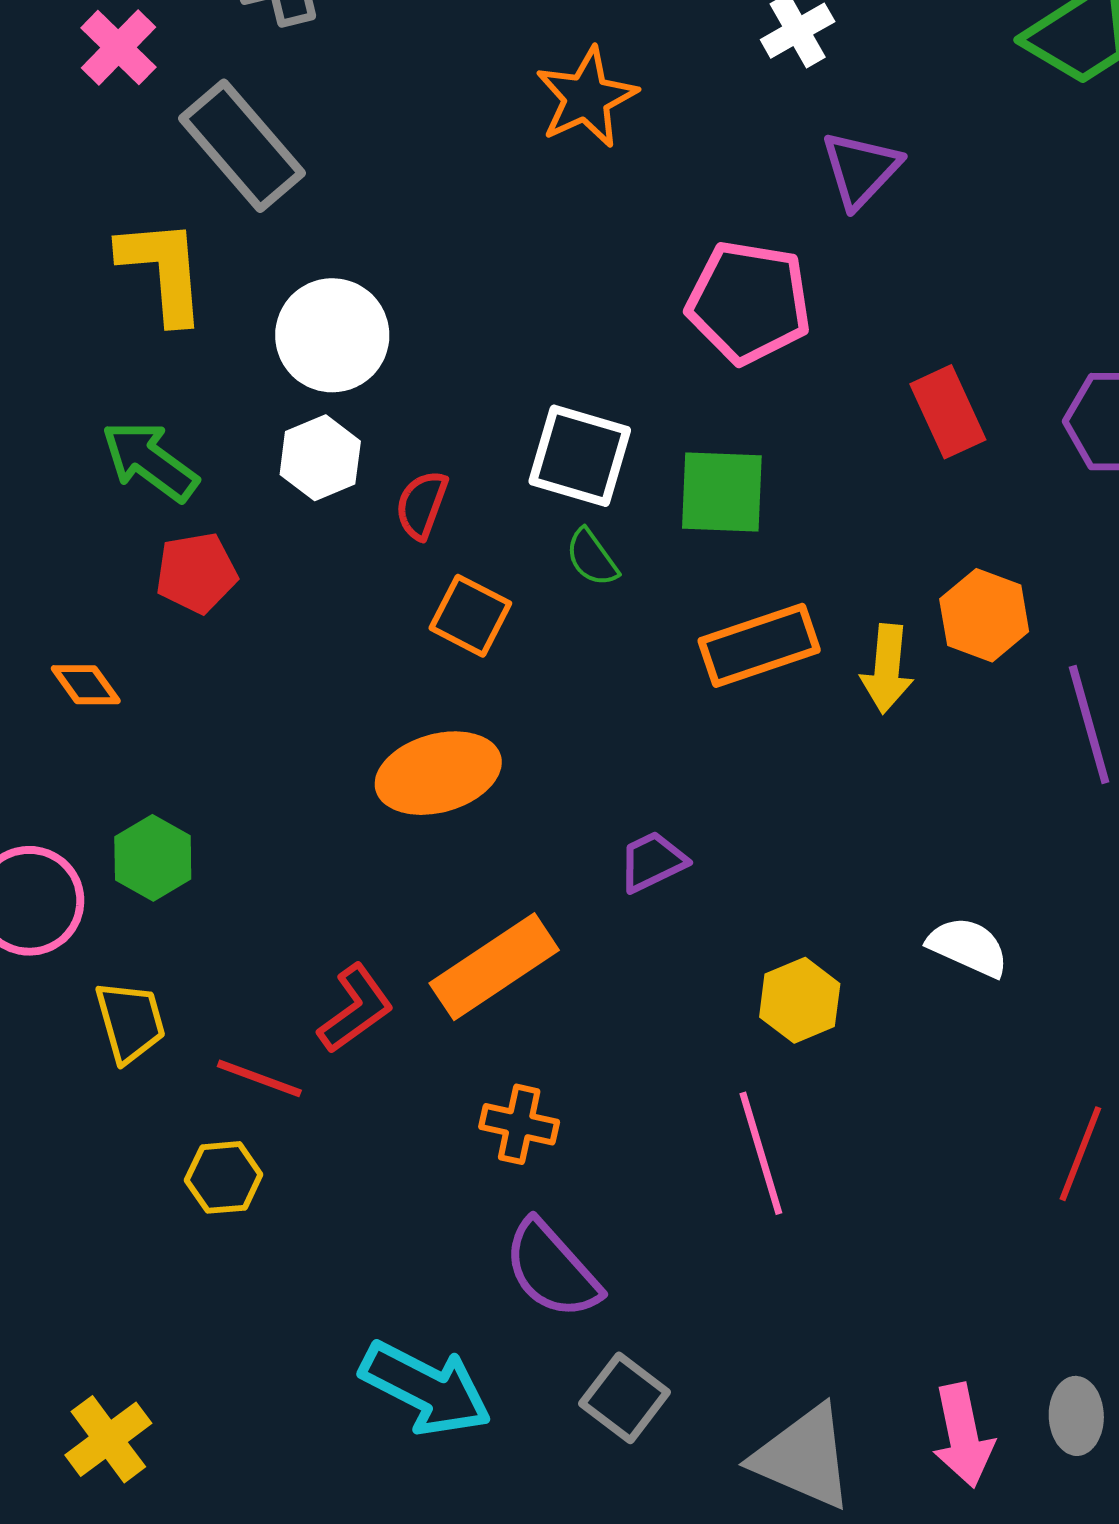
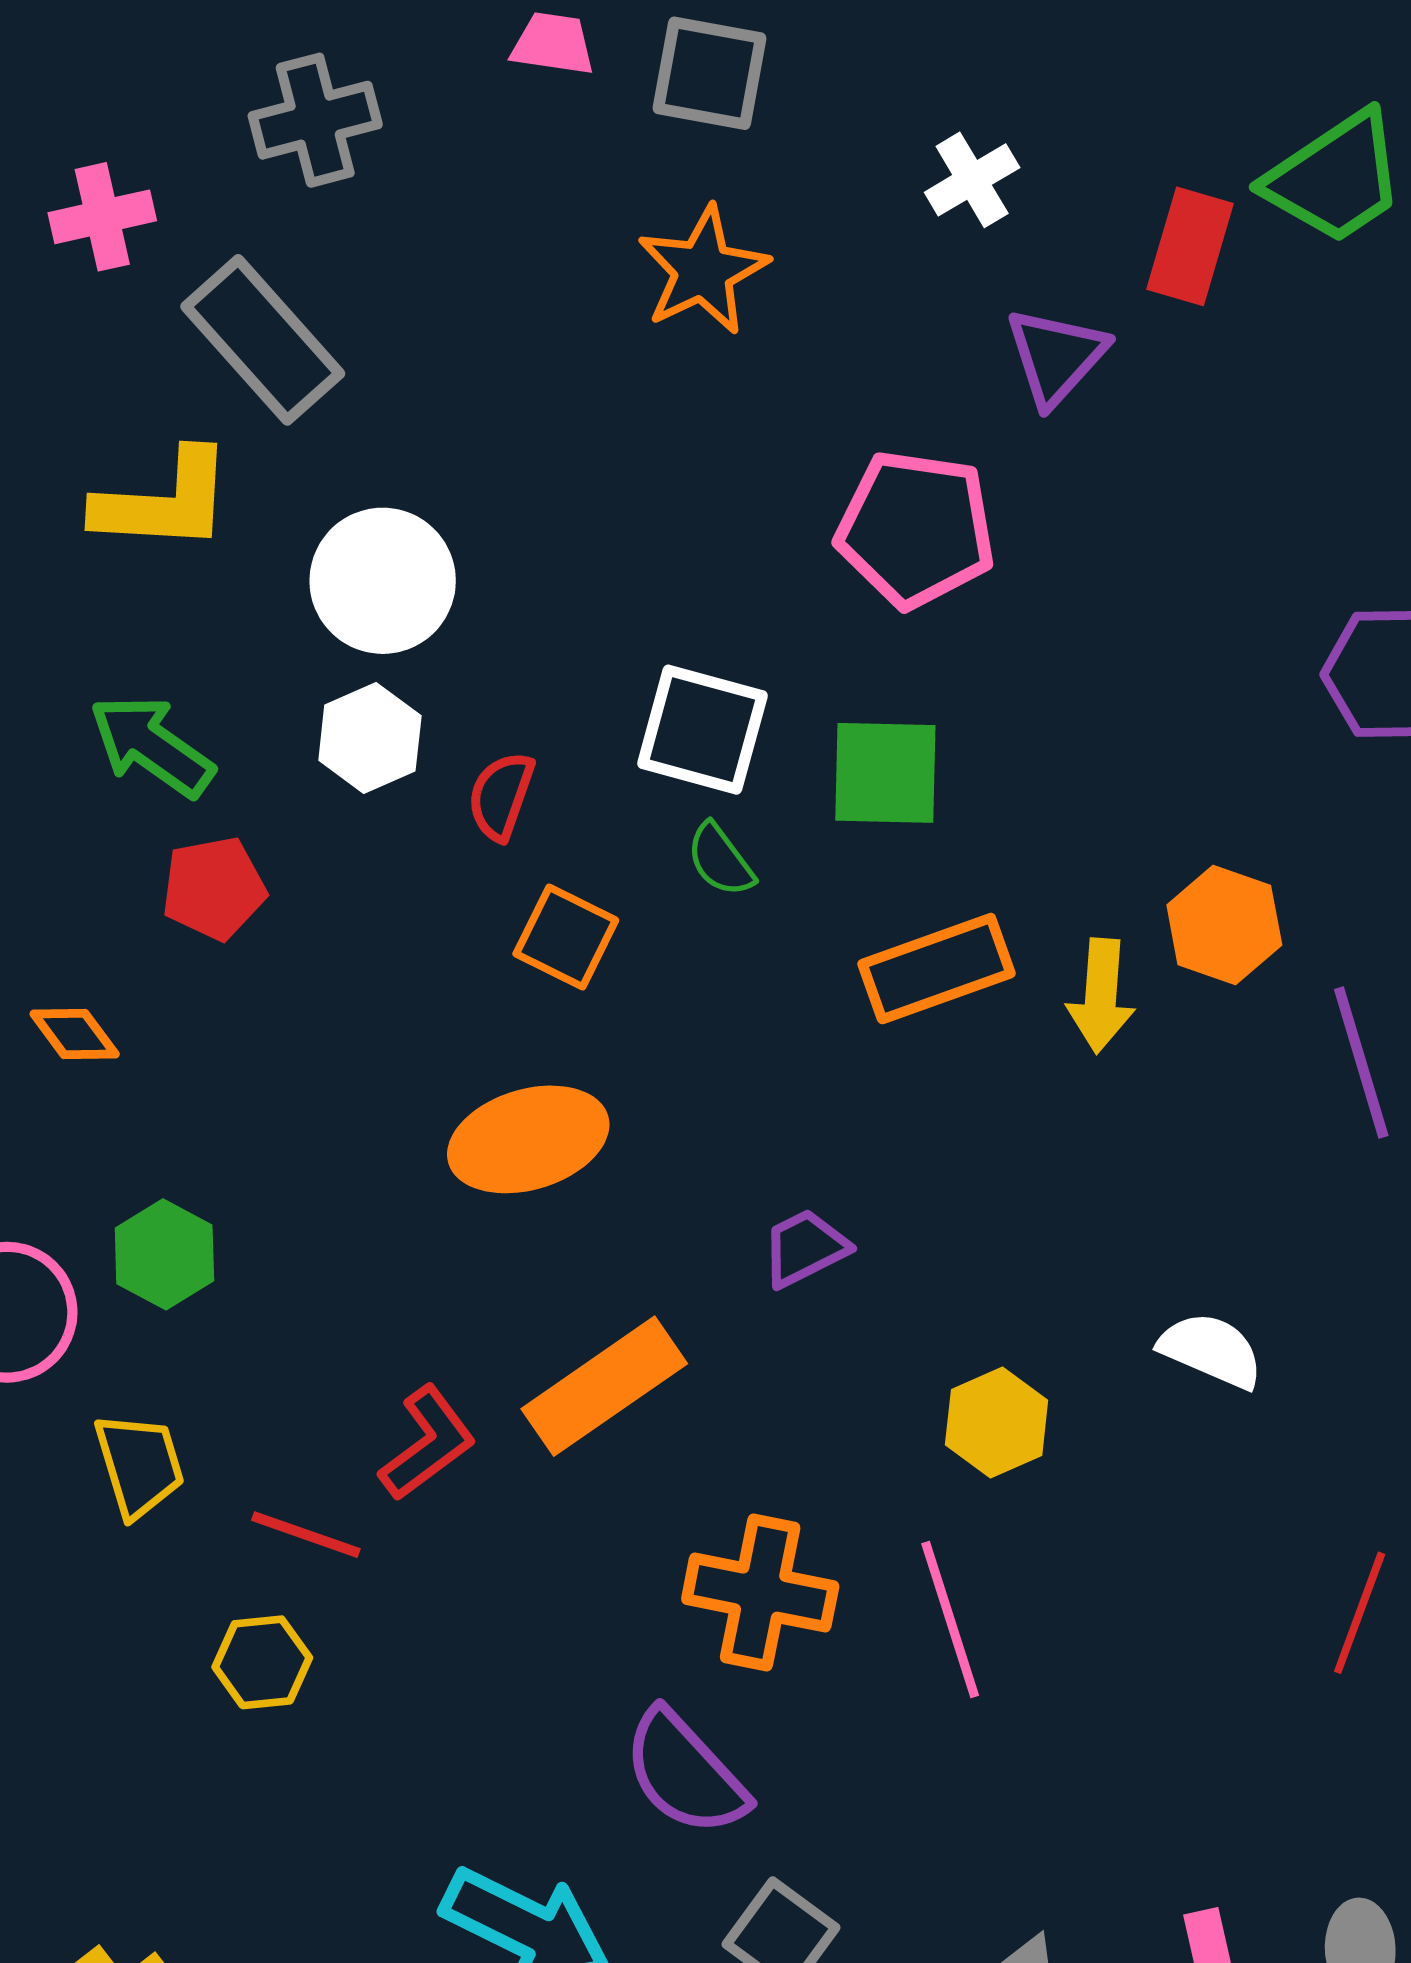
pink cross: (118, 47) -> (102, 217), turned 34
yellow L-shape: (163, 270) -> (164, 501), turned 99
red rectangle: (948, 412) -> (1190, 246), moved, turned 42
orange cross: (519, 1124) -> (760, 1593), moved, size x1.5

